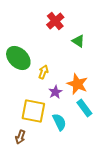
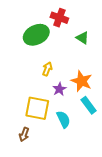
red cross: (55, 21) -> (59, 18), turned -30
green ellipse: (18, 58) -> (36, 35), moved, turned -70

